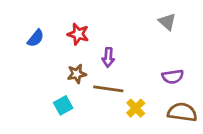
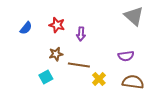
gray triangle: (167, 22) -> (134, 16), moved, size x1.5
purple arrow: (108, 57) -> (81, 34), moved

